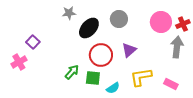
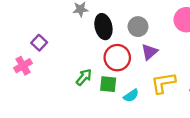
gray circle: (119, 19) -> (138, 27), moved
black ellipse: (89, 28) -> (103, 27), turned -55

